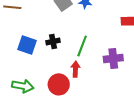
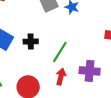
red arrow: (75, 69) -> (61, 77), moved

